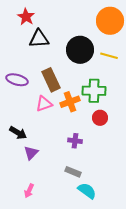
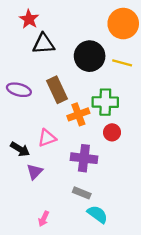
pink triangle: (44, 104) -> (47, 138), moved
purple cross: (75, 141) -> (84, 158), size x1.6
pink arrow: (29, 191) -> (44, 219), moved

